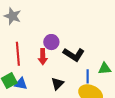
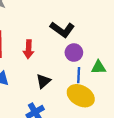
purple circle: (51, 42) -> (74, 53), moved
black L-shape: (74, 54) -> (62, 29), moved

